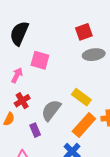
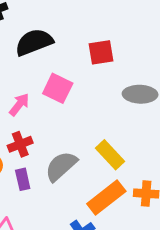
red square: (84, 32) -> (101, 52), moved
black semicircle: (19, 33) -> (34, 42), turned 35
purple rectangle: (35, 130) -> (23, 179), moved

